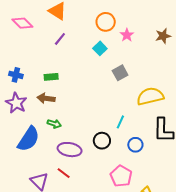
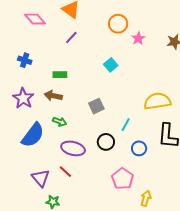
cyan square: (100, 48) -> (111, 65), moved
gray square: (120, 73) -> (96, 106), moved
blue cross: (16, 75) -> (25, 60), moved

